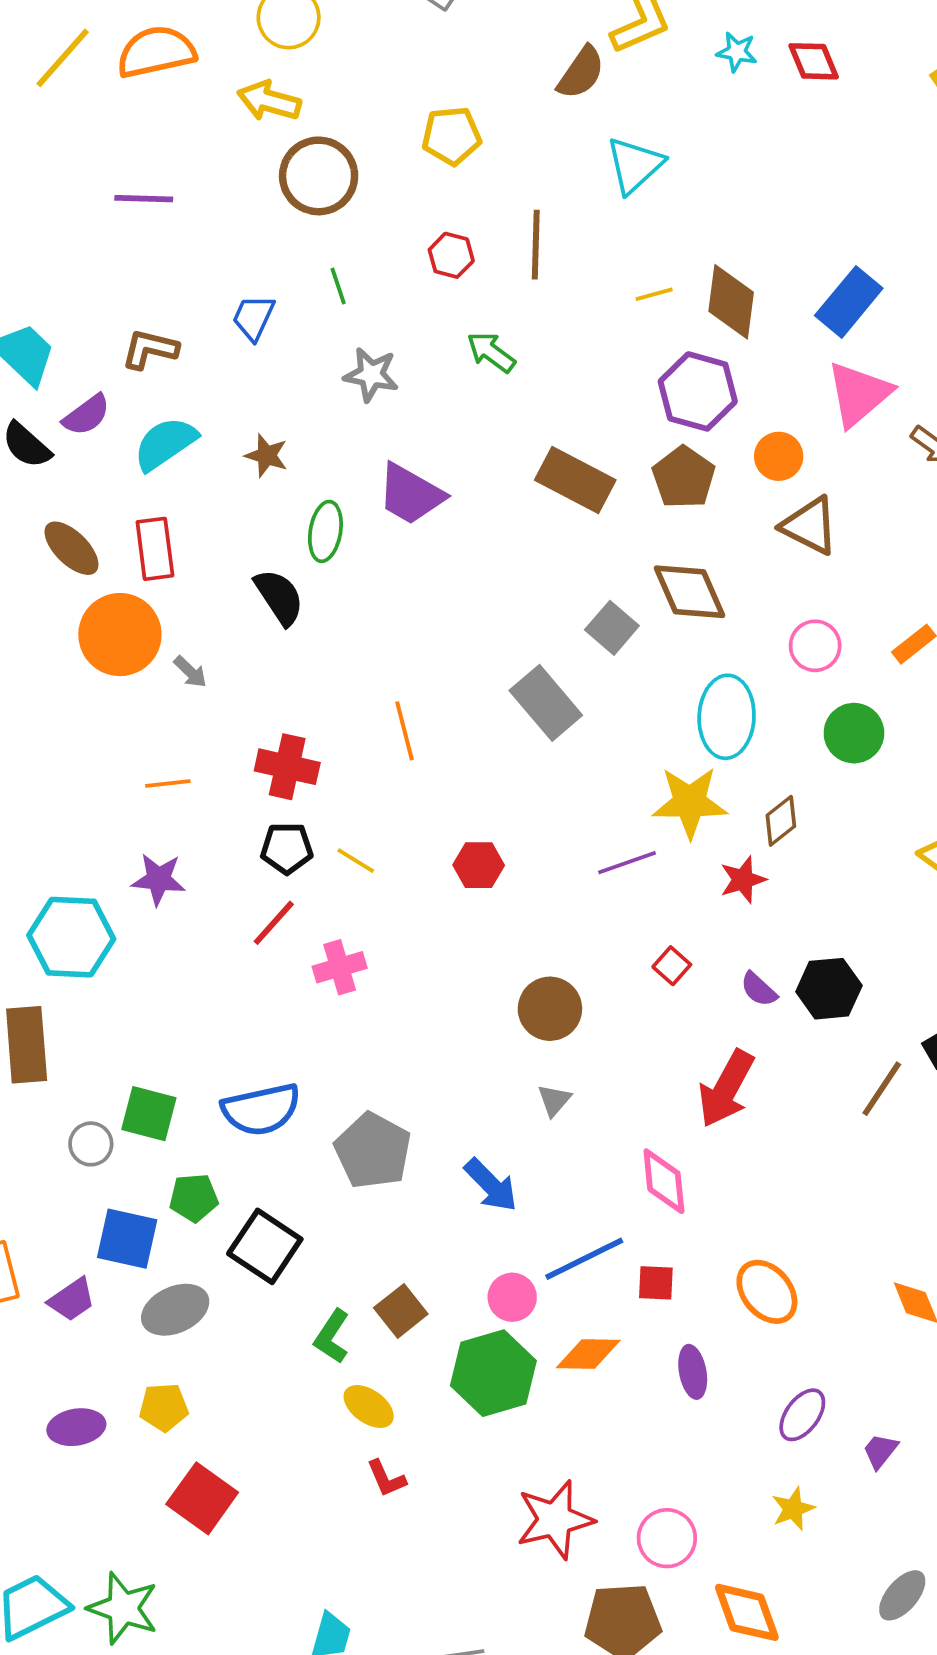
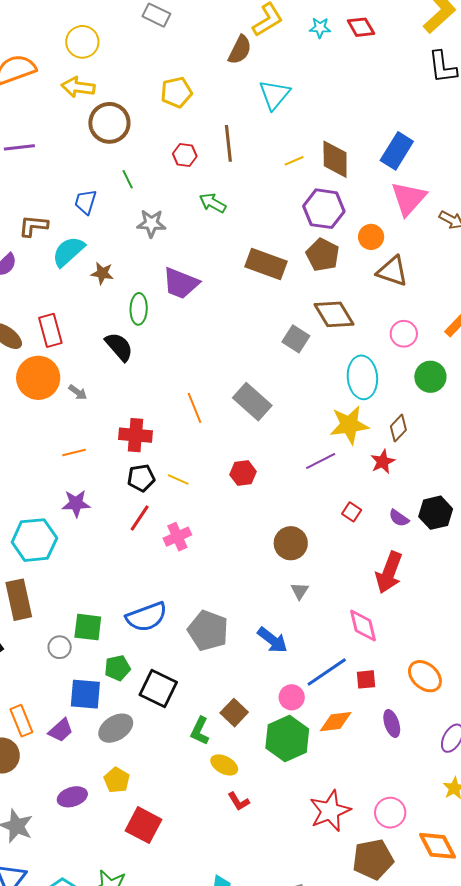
cyan semicircle: (165, 444) -> (68, 252), moved
gray rectangle: (546, 703) -> (252, 402), moved
yellow pentagon: (164, 1407) -> (117, 780), turned -30

